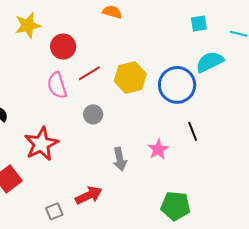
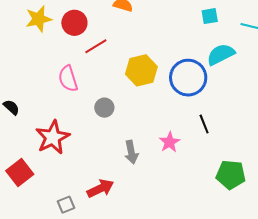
red circle: (63, 47) -> (74, 23), moved
red line: (89, 73) -> (96, 46), moved
green pentagon: (175, 206) -> (231, 175), moved

